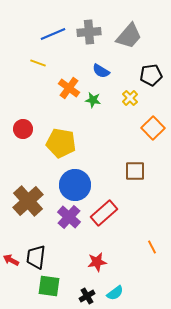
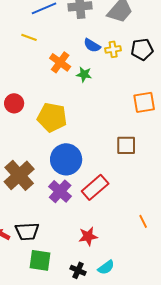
yellow cross: (130, 98) -> (113, 49), moved, turned 35
orange square: (153, 128) -> (144, 102), turned 35
black trapezoid: (36, 257) -> (27, 231), turned -100
black cross: (87, 296) -> (78, 270), turned -35

